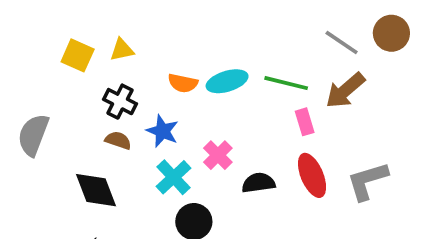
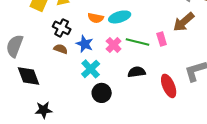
green line: (286, 83) -> (138, 42), moved
pink cross: (218, 155) -> (114, 45), moved
red ellipse: (312, 175) -> (169, 86), moved
black diamond: (96, 190) -> (29, 76), moved

